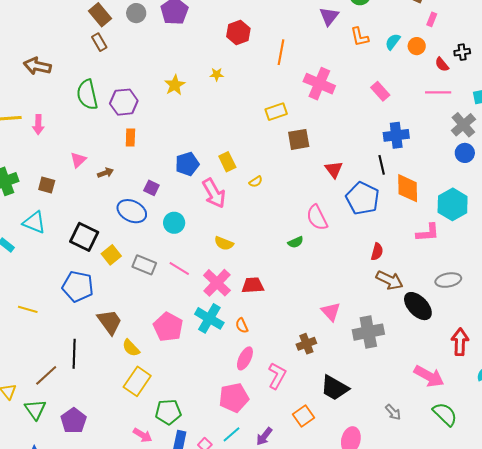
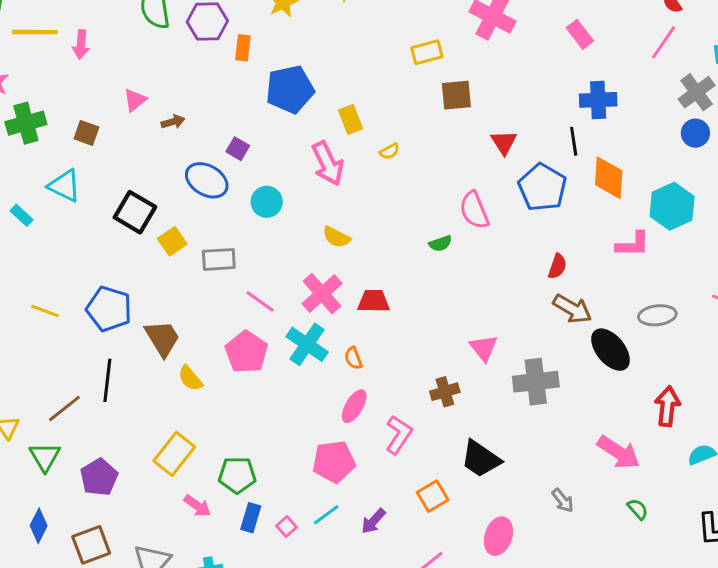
pink line: (438, 92) -> (664, 42), turned -60
orange rectangle: (130, 137) -> (243, 48), moved
blue pentagon: (187, 164) -> (290, 89), moved, size x1.4
gray rectangle: (144, 265) -> (219, 259), turned -30
pink line: (179, 269) -> (260, 301), moved
blue pentagon: (78, 286) -> (109, 309), moved
yellow rectangle: (137, 381) -> (174, 454), moved
green semicircle: (445, 414) -> (638, 509), size x0.6

